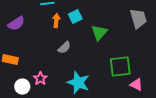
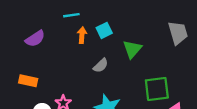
gray semicircle: (64, 48) -> (101, 66), moved

